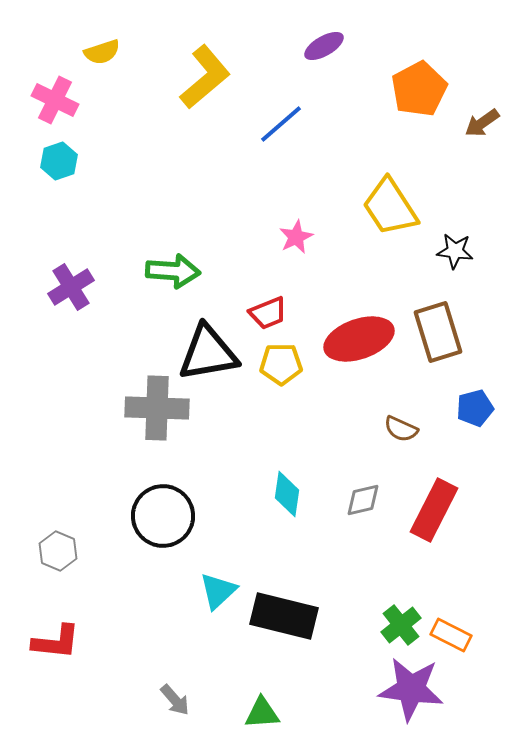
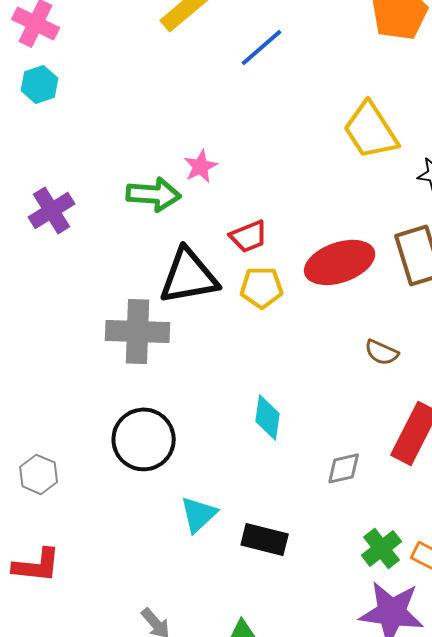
pink star: (296, 237) -> (201, 166), moved
gray diamond: (363, 500) -> (344, 468), moved
black rectangle: (284, 616) -> (265, 539), size x0.7

